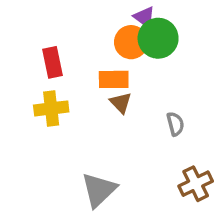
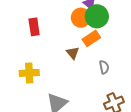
orange rectangle: (114, 79) -> (91, 38), moved, turned -36
yellow cross: (51, 108) -> (29, 73), moved

